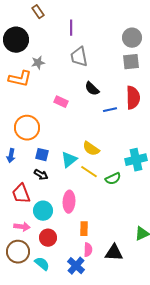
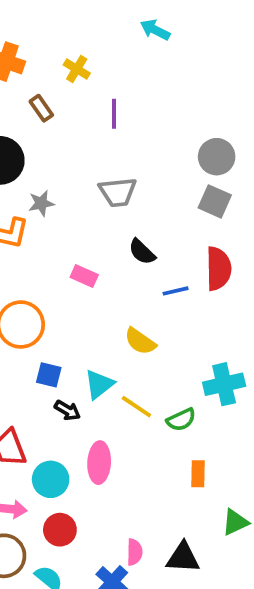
purple line: (71, 28) -> (114, 114), moved
gray trapezoid: (79, 57) -> (118, 192), turned -85
gray square: (131, 62) -> (215, 201), turned 30
yellow semicircle: (91, 149) -> (140, 341), moved
black arrow: (41, 175) -> (67, 410), moved
orange rectangle: (84, 229) -> (198, 474), moved

